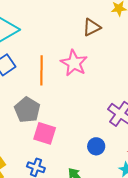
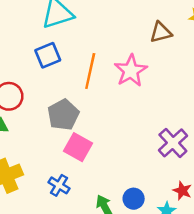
blue circle: (96, 146) -> (134, 199), moved

